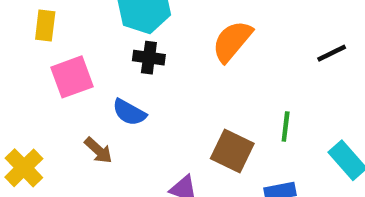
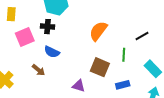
orange semicircle: (232, 41) -> (98, 31), moved
black line: (332, 53) -> (142, 36), moved
black cross: (149, 58) -> (48, 27), moved

